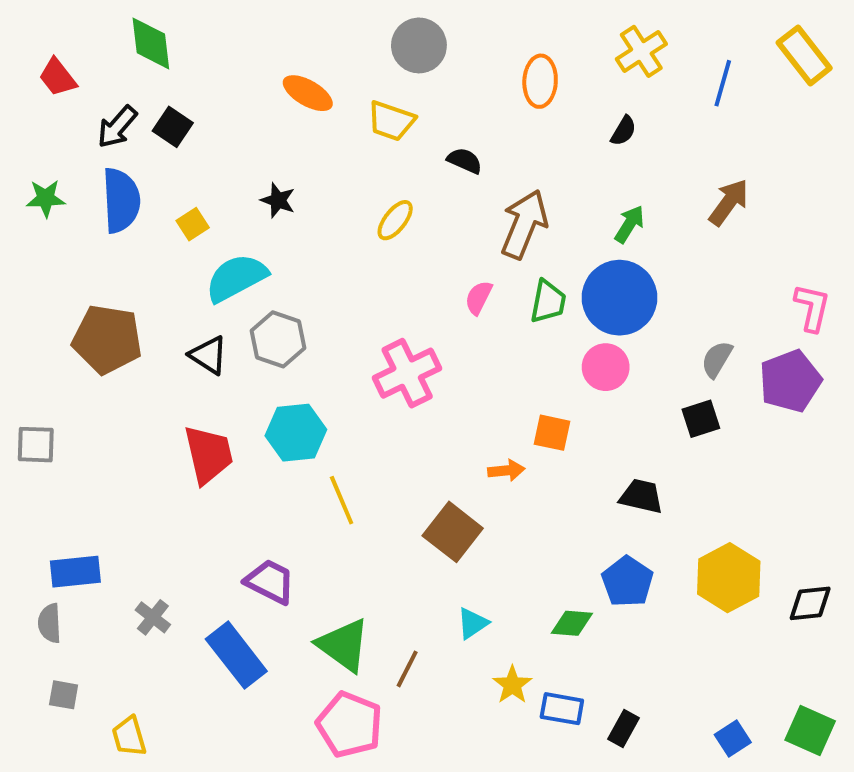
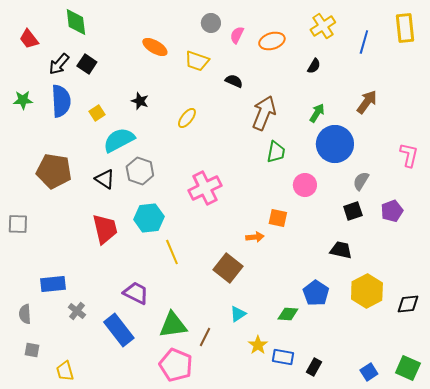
gray circle: (419, 45) -> (211, 23), size x0.7
yellow rectangle: (804, 55) -> (405, 28), turned 32
orange ellipse: (540, 81) -> (272, 41), turned 70
yellow ellipse: (395, 220) -> (187, 118), moved
pink semicircle: (479, 298) -> (237, 35), moved
blue circle: (620, 298) -> (335, 144), moved
purple pentagon: (790, 381) -> (392, 211), moved, size x0.7
black trapezoid: (641, 496) -> (341, 250), moved
blue rectangle: (75, 572) -> (53, 284), moved
green triangle: (344, 645) -> (173, 325), turned -44

